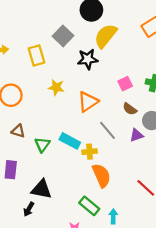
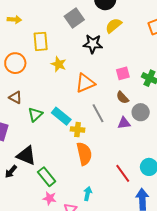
yellow semicircle: (106, 36) -> (114, 26), size x0.7
yellow rectangle: (36, 55) -> (41, 41), moved
green rectangle: (89, 206) -> (47, 177), moved

